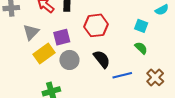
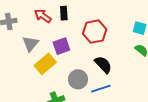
gray circle: (69, 60) -> (78, 79), moved
blue line: (122, 75) -> (101, 89), moved

